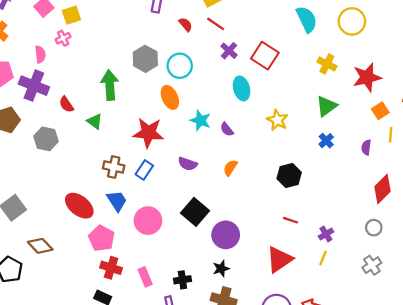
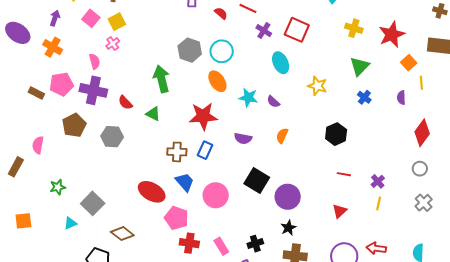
red triangle: (279, 260) -> (340, 211), size x0.6

